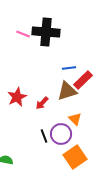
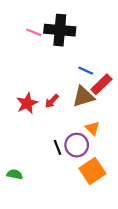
blue line: (69, 68) -> (86, 71), turned 32
red arrow: (42, 103) -> (52, 101), moved

